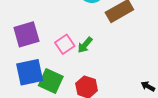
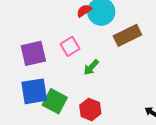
pink square: (65, 44) -> (70, 46), moved

